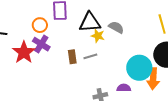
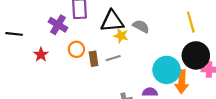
orange circle: (40, 25) -> (76, 49), moved
purple cross: (41, 44) -> (58, 25), moved
red star: (24, 52) -> (41, 55), size x0.6

